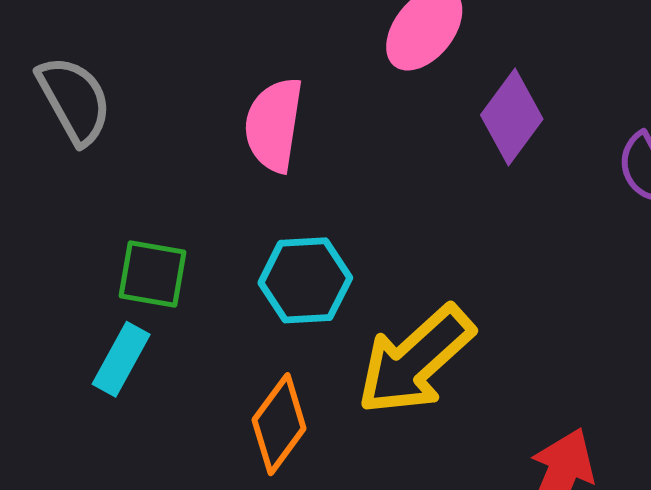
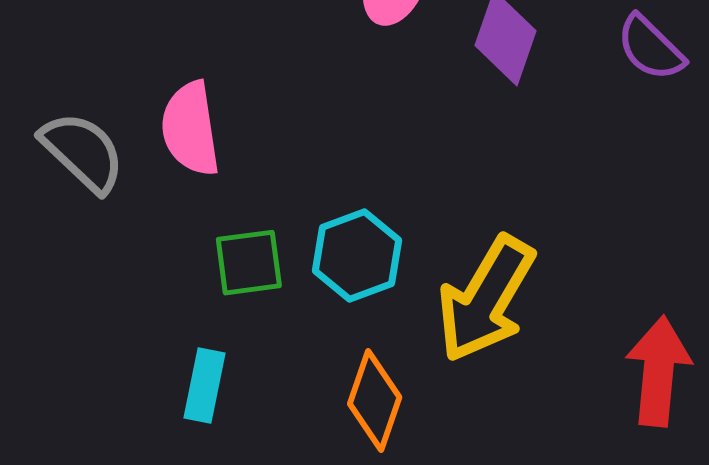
pink semicircle: (274, 125) -> (190, 129), moved
green square: (153, 274) -> (249, 263), moved

